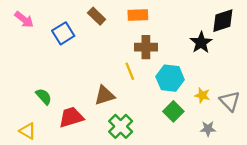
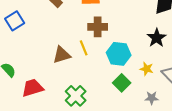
blue square: (63, 33) -> (15, 21), moved
black star: (201, 43) -> (157, 38), moved
brown triangle: (105, 95) -> (62, 55), moved

